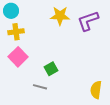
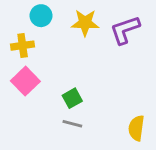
cyan circle: (11, 11) -> (41, 16), moved
gray line: (40, 87) -> (72, 124), moved

